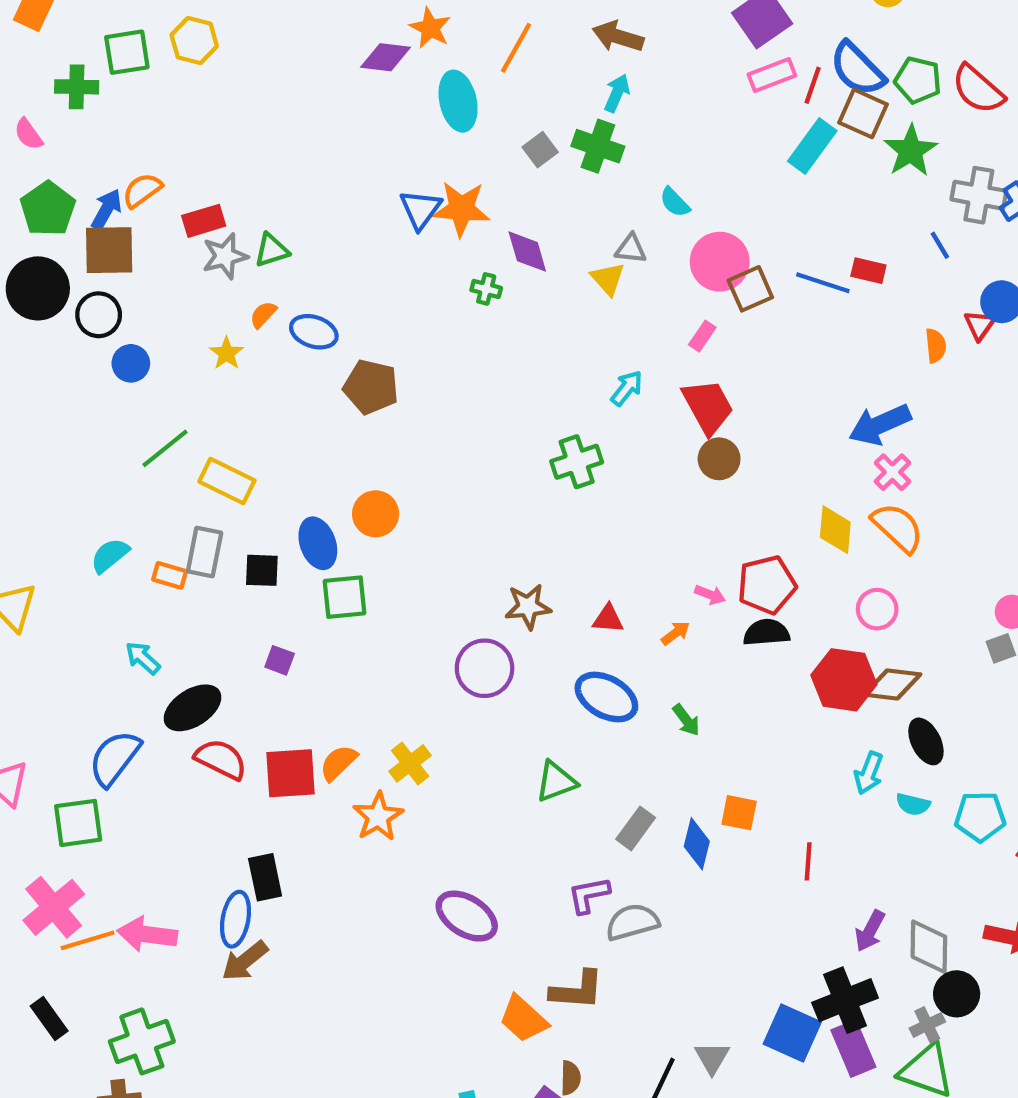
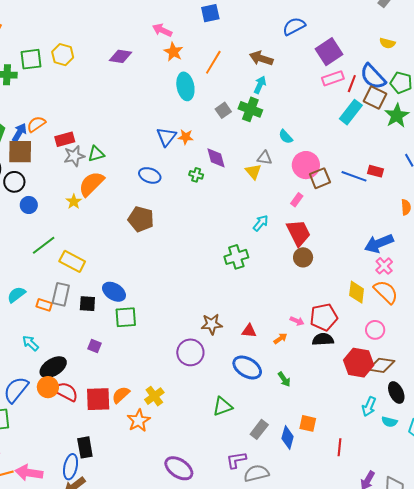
purple diamond: (385, 57) -> (121, 56), moved
orange star: (461, 209) -> (186, 137), size x0.6
orange semicircle: (263, 314) -> (91, 184), size x2.0
blue ellipse: (314, 332) -> (150, 175), moved
orange circle: (376, 514) -> (48, 387), moved
blue ellipse: (318, 543) -> (114, 292), turned -40

